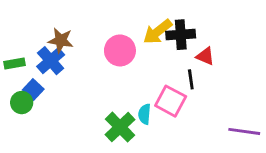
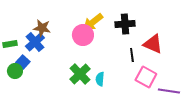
yellow arrow: (158, 32) -> (93, 22), moved
red triangle: (205, 56) -> (153, 44), moved, size x1.5
pink square: (171, 101) -> (146, 77), moved
green cross: (120, 127) -> (80, 74), moved

